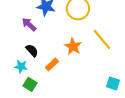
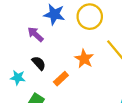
cyan star: (21, 66) -> (18, 78), moved

